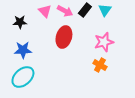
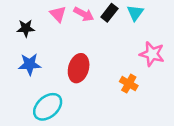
red ellipse: (64, 37) -> (79, 68), moved
pink star: (104, 42) -> (152, 54), moved, turned 30
cyan ellipse: (23, 77) -> (48, 107), moved

